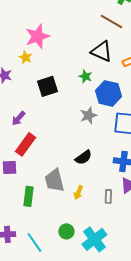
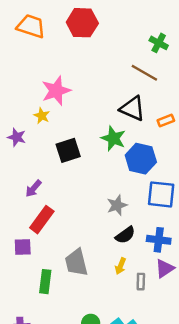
green star: (85, 76) -> (113, 138), size x1.5
gray star: (88, 115) -> (117, 205), moved
black semicircle: (83, 157) -> (125, 235), moved
yellow arrow: (78, 192) -> (121, 266), moved

